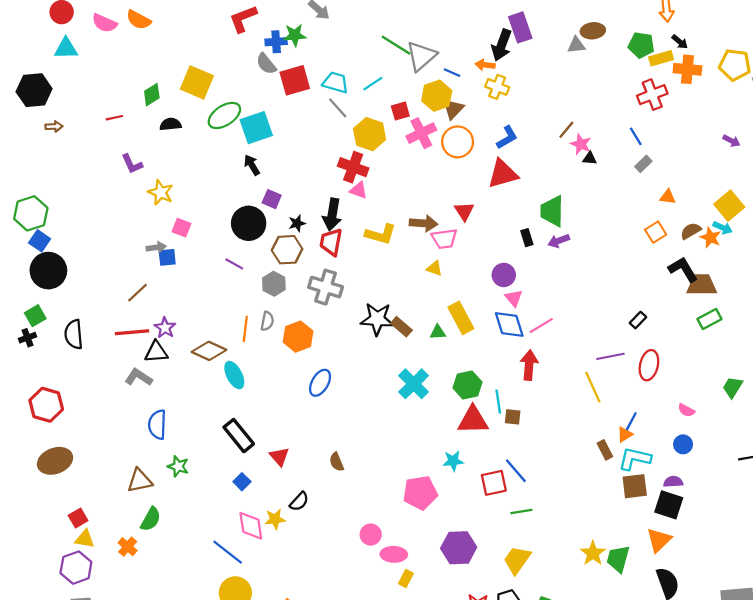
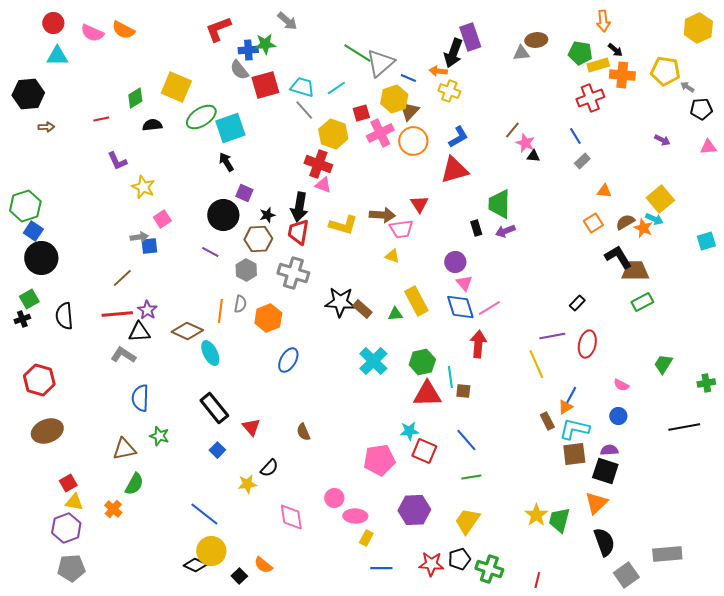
pink square: (181, 228) -> (162, 219), turned 36
red square: (494, 483) -> (424, 451), moved, turned 35
pink diamond: (251, 526) -> (291, 517), moved

